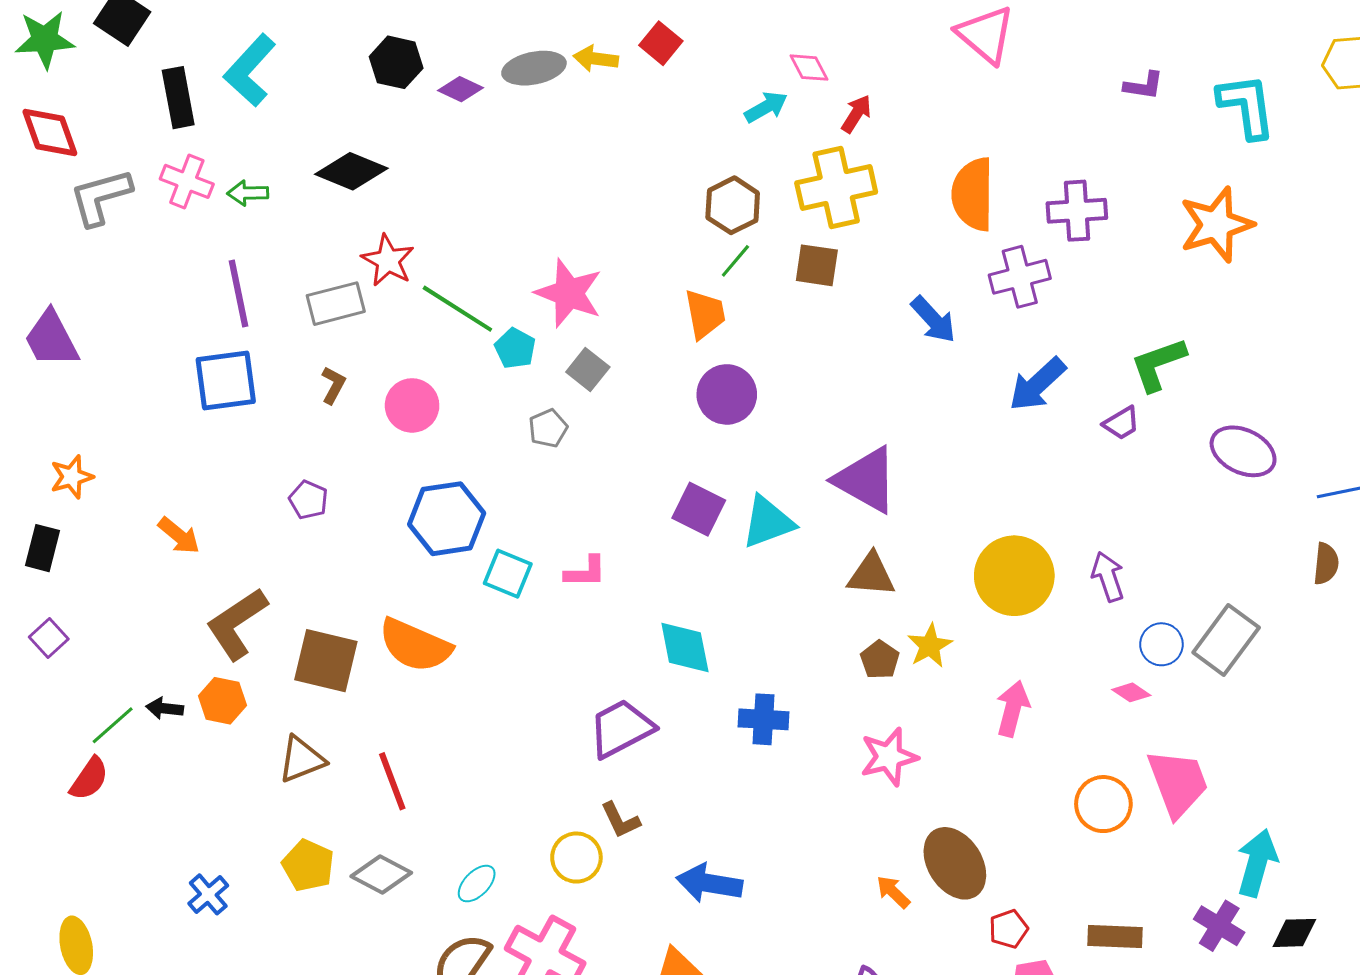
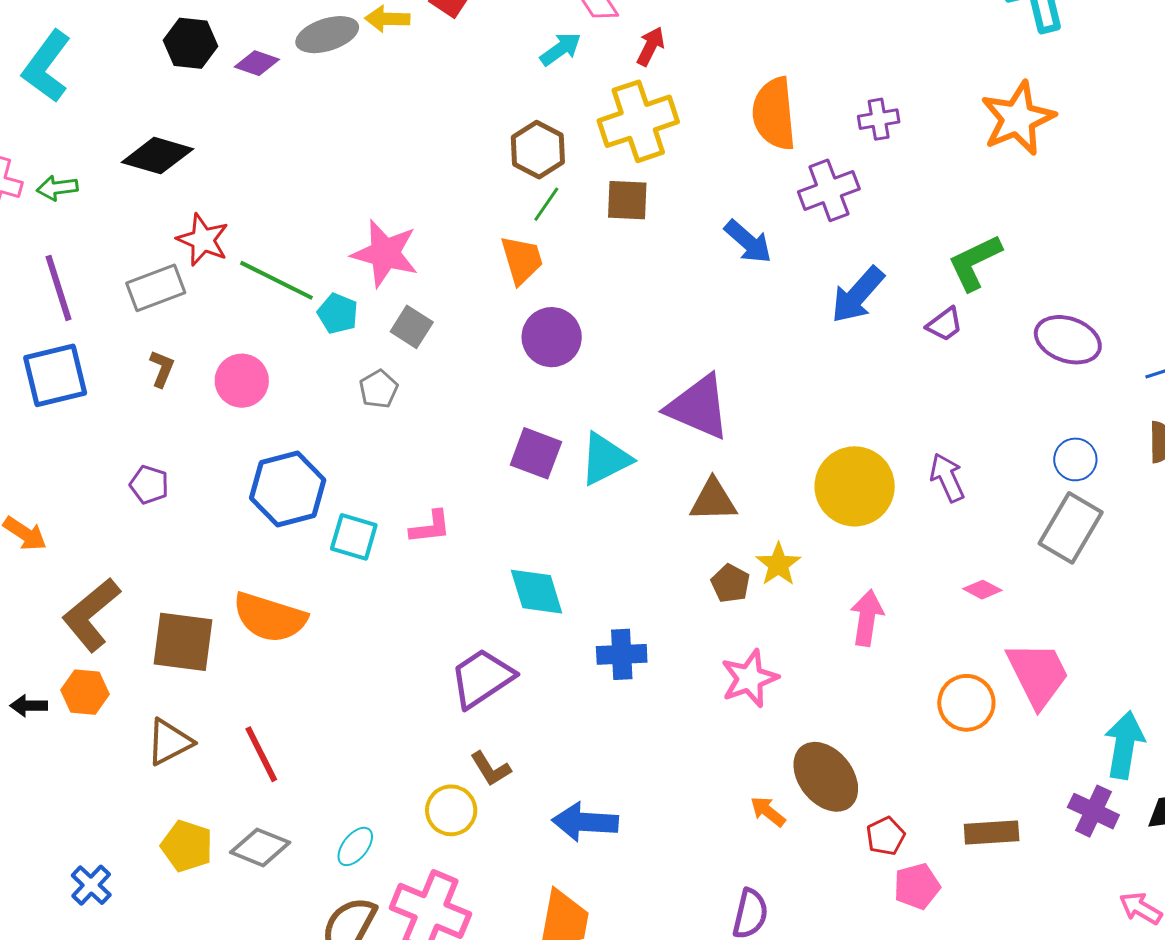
purple cross: (1077, 211) -> (879, 119), size x0.7
blue circle: (1161, 644) -> (1075, 459), moved

